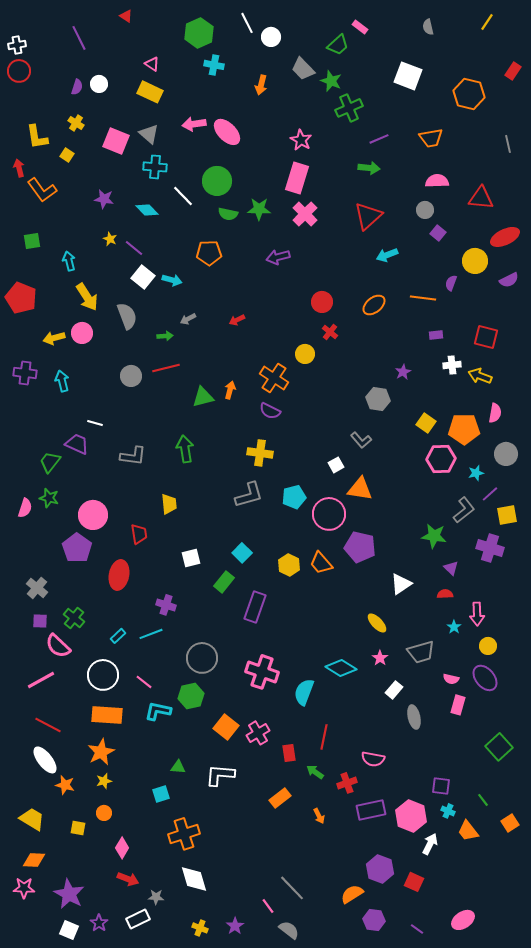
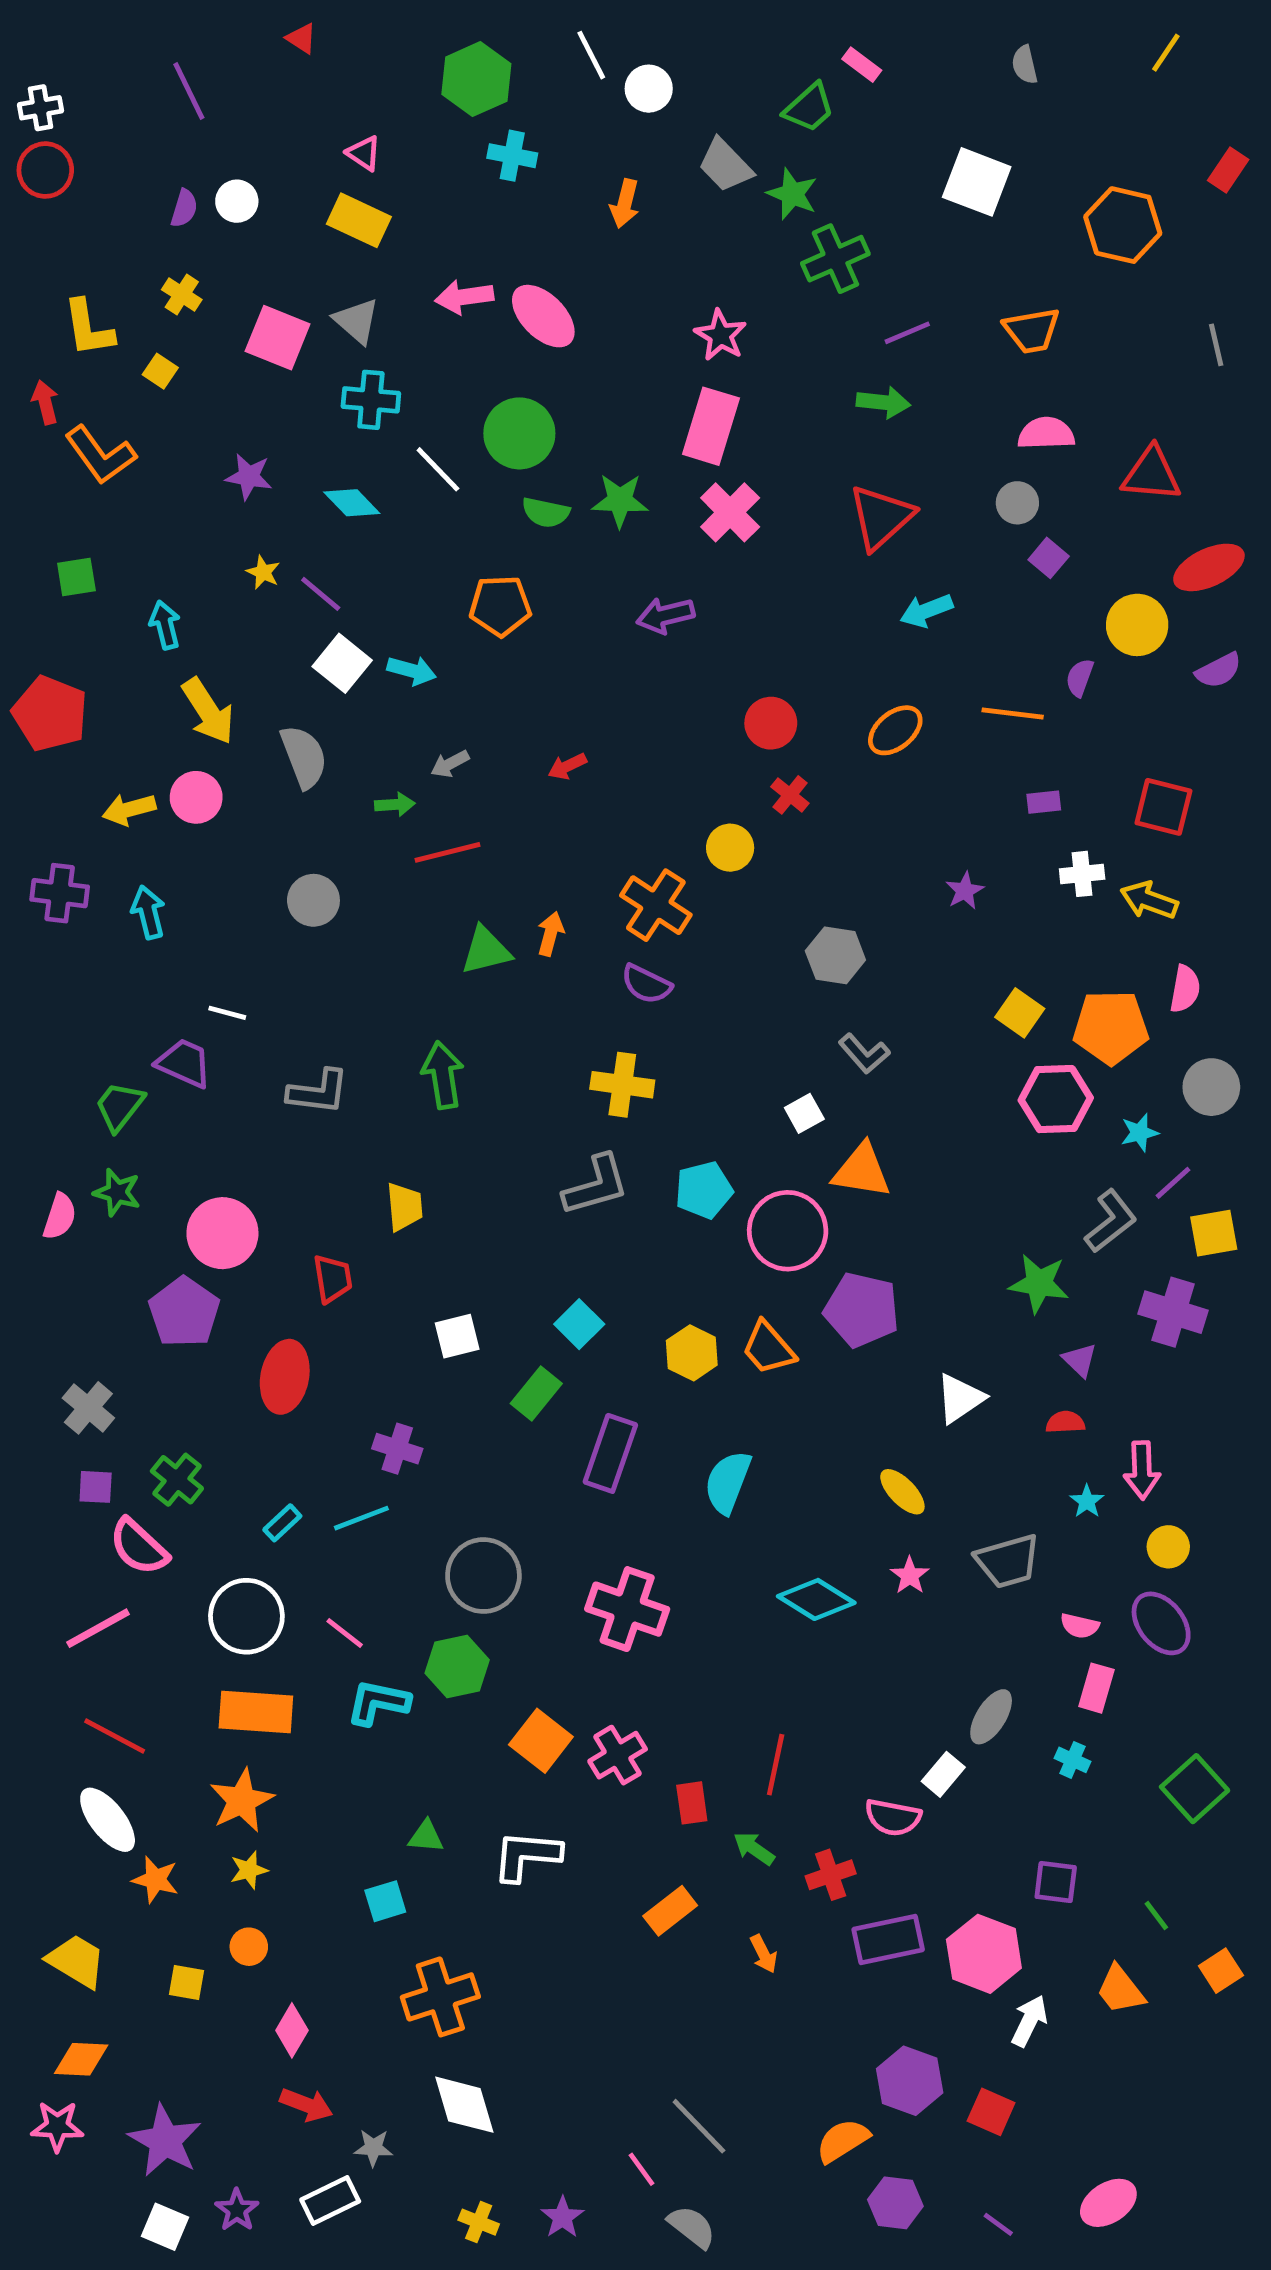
red line: (166, 368) -> (448, 852), moved
gray hexagon: (378, 399) -> (835, 955), moved
white rectangle: (394, 690) -> (943, 1774), moved
cyan semicircle: (304, 692) -> (728, 1482), moved
gray ellipse: (414, 717) -> (991, 1717), turned 45
cyan cross: (448, 811) -> (1072, 1760), moved

